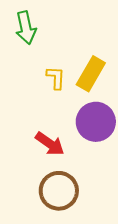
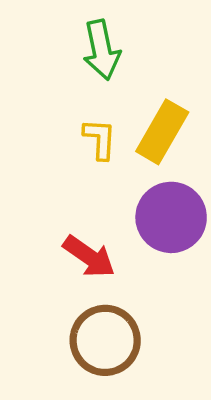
green arrow: (26, 28) -> (102, 50), moved

